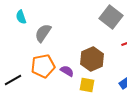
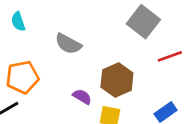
gray semicircle: (43, 33) -> (68, 44), moved, turned -96
orange pentagon: (43, 66) -> (22, 77), moved

